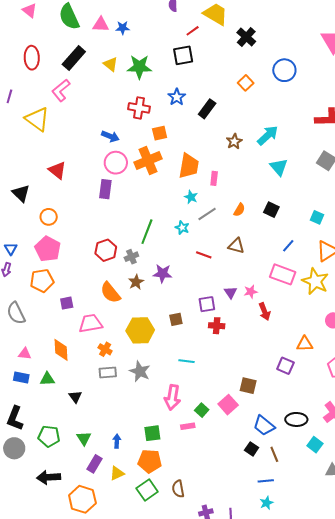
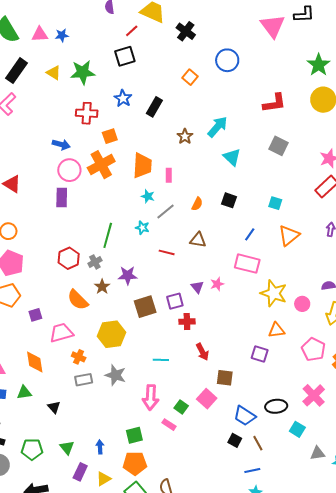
yellow star: (315, 281) -> (274, 293), moved
red arrow: (265, 311) -> (202, 352), moved
brown square: (176, 319) -> (145, 307), moved, size x1.6
pink rectangle: (188, 426) -> (169, 425), turned 48

